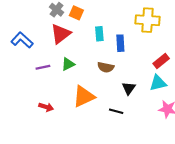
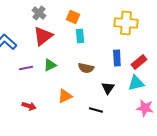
orange square: (76, 13) -> (73, 17), moved
blue rectangle: (120, 43) -> (117, 58), moved
orange triangle: (84, 97) -> (65, 96), size x0.7

